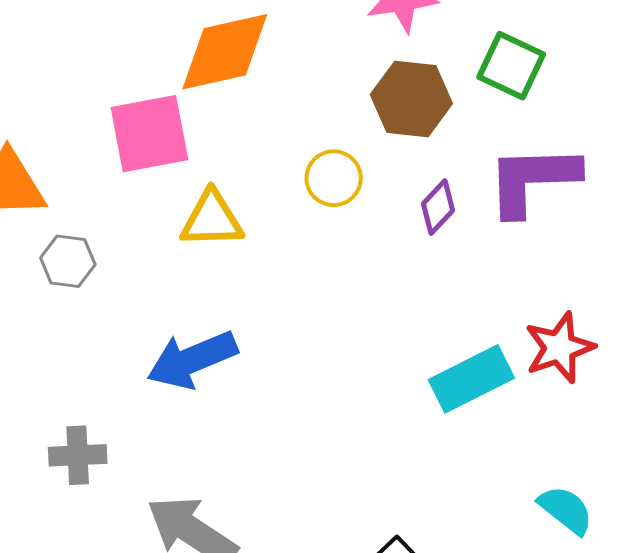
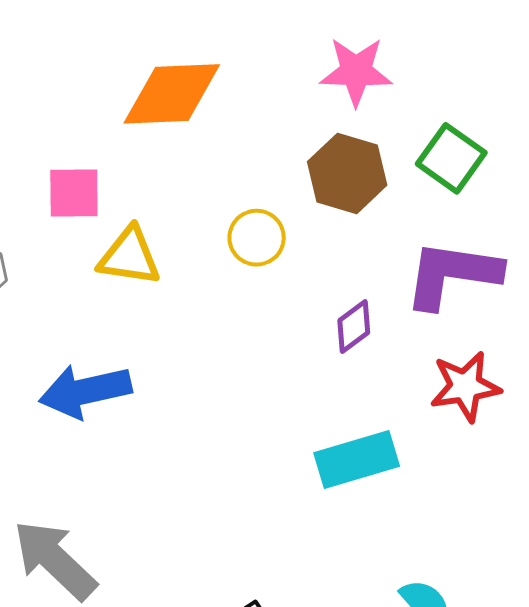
pink square: (149, 134) -> (74, 193), moved, size x0.7
purple diamond: (438, 207) -> (354, 326), moved
red star: (559, 348) -> (465, 386), moved

